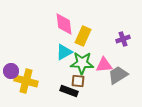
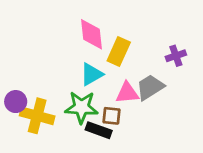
green star: (82, 63) -> (81, 107), moved
pink triangle: (104, 65) -> (127, 93), moved
gray trapezoid: (118, 75) -> (150, 87), moved

